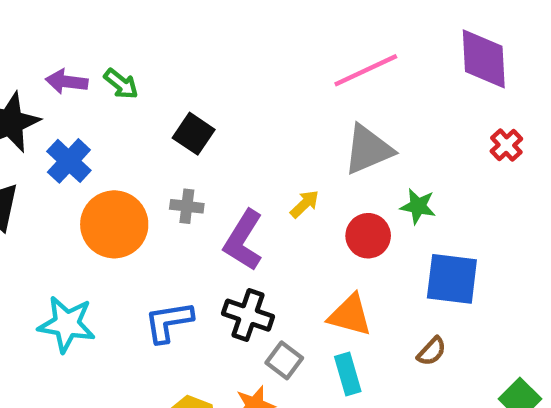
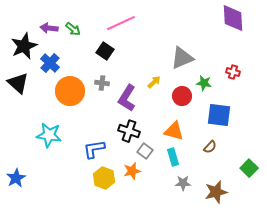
pink line: (366, 70) -> (121, 23), moved
red cross: (506, 145) -> (233, 72), moved, turned -32
blue L-shape: (169, 322) -> (94, 149), moved

